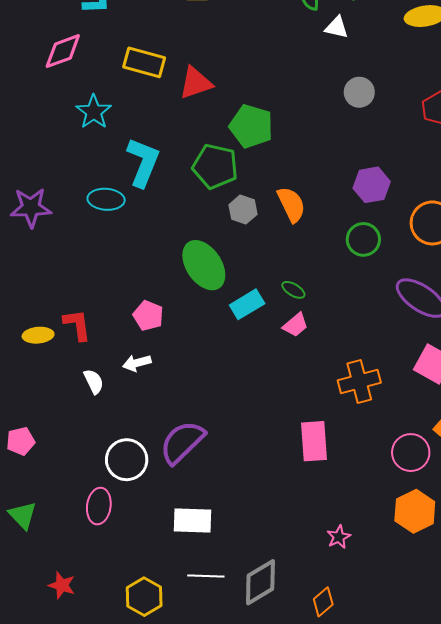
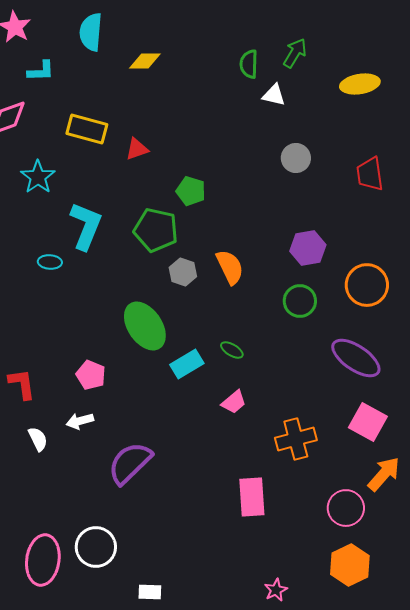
red triangle: (196, 83) -> (137, 149), size x0.7
green pentagon: (251, 126) -> (191, 191), size x0.7
cyan ellipse: (106, 199) -> (50, 262), size x0.7
pink trapezoid: (295, 325) -> (234, 402), moved
purple semicircle: (182, 442) -> (130, 463), moved
white circle: (127, 460) -> (96, 547), moved
pink ellipse: (99, 506) -> (43, 560), size x1.4
white rectangle: (193, 520) -> (150, 592), moved, size x0.6

